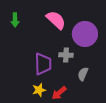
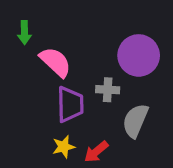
pink semicircle: (56, 20) -> (55, 62), moved
gray semicircle: (83, 74) -> (135, 121), size x1.5

